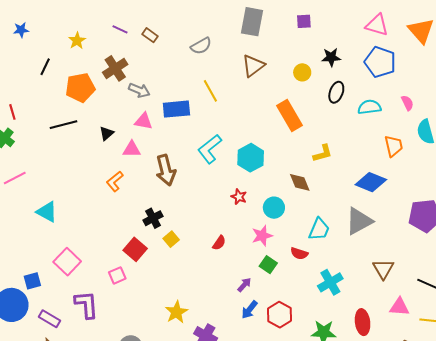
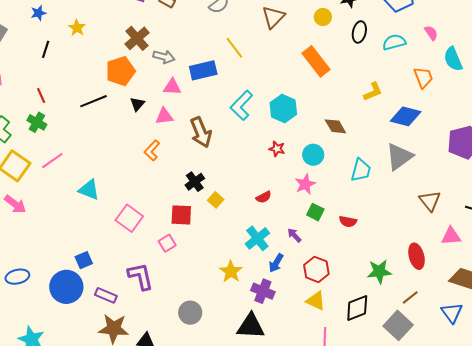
yellow star: (77, 41) -> (77, 28), moved
black line: (45, 67) -> (46, 49), moved
orange pentagon: (80, 88) -> (120, 71), moved
yellow L-shape: (323, 153) -> (373, 92), moved
red semicircle: (219, 243) -> (264, 197), turned 35
red square: (135, 249) -> (181, 215), turned -30
red semicircle: (299, 253) -> (348, 222), moved
pink square: (67, 262) -> (129, 218), moved
cyan cross: (330, 282) -> (257, 238), moved
purple arrow: (244, 285) -> (294, 235), turned -77
blue arrow: (249, 310) -> (276, 263), moved
red hexagon: (279, 315) -> (316, 269), moved

